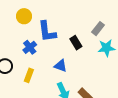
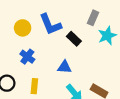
yellow circle: (24, 16) -> (23, 28), moved
blue L-shape: (47, 32) -> (50, 24), moved

